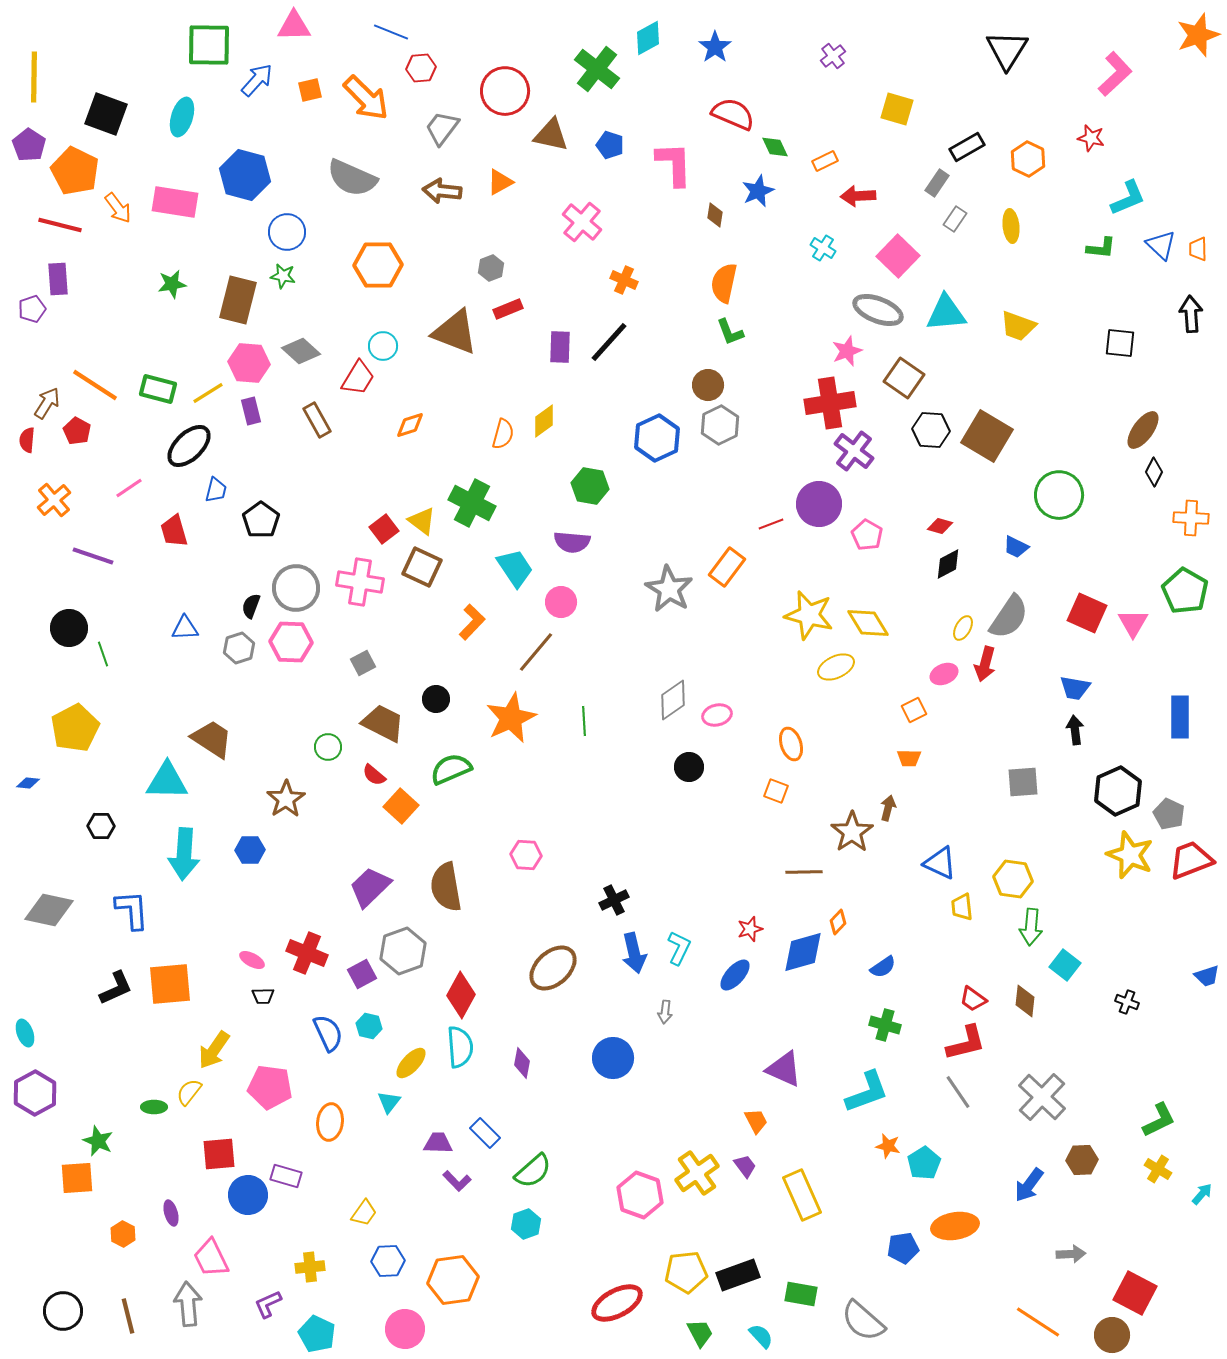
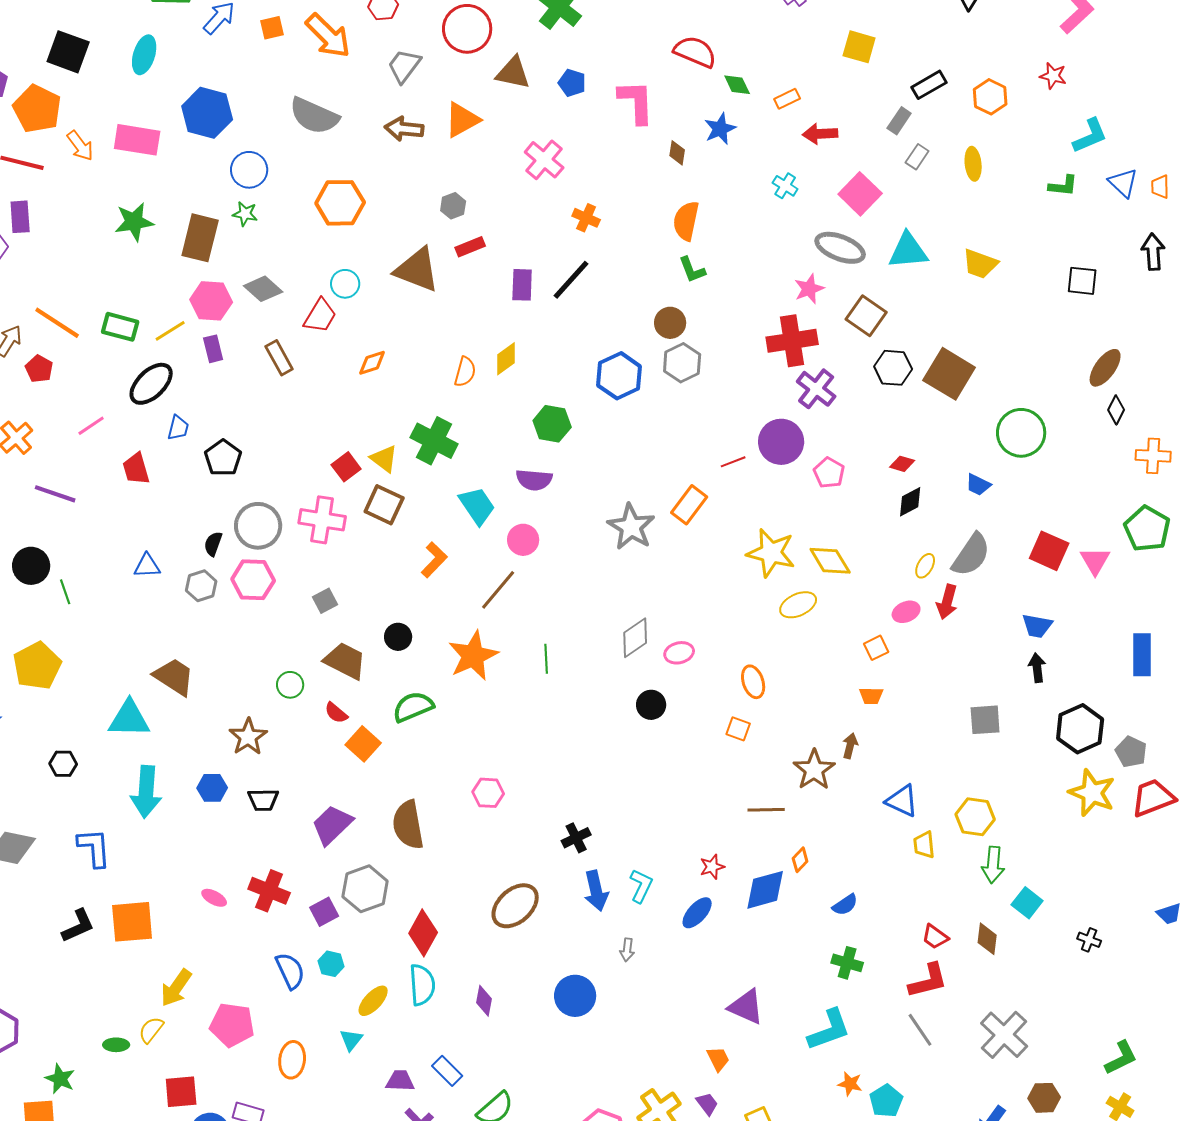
orange triangle: (500, 182) -> (462, 120), size x1.4
green star: (172, 284) -> (134, 222), size x1.4
black trapezoid: (263, 996) -> (263, 800), moved, size x1.4

